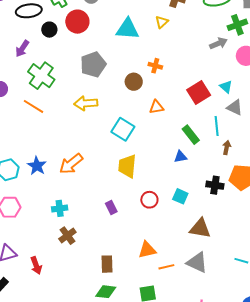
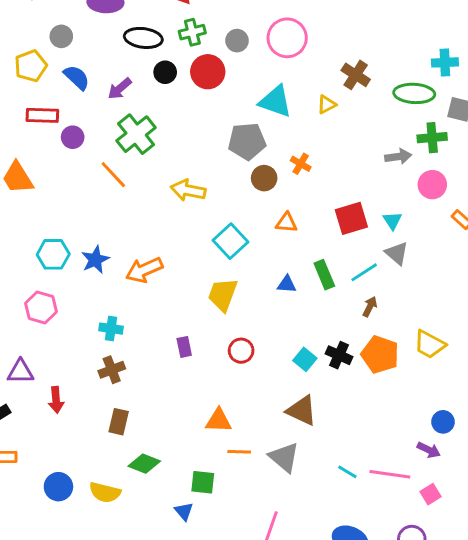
gray pentagon: (93, 64) -> (247, 141), moved
cyan line: (217, 126) -> (364, 272), turned 48
blue triangle: (180, 157) -> (287, 284), moved
cyan square: (180, 196) -> (305, 359), moved
brown rectangle: (107, 264) -> (119, 422), moved

